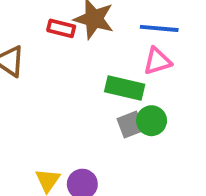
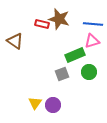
green rectangle: (125, 88) -> (75, 55), turned -36
gray square: (130, 125) -> (62, 74), moved

